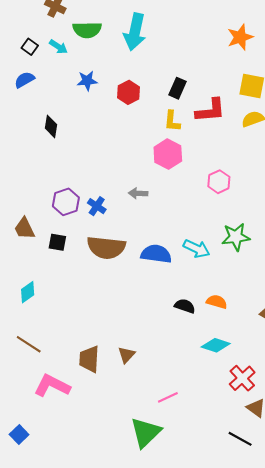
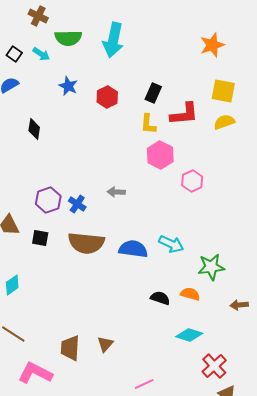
blue star: (87, 81) -> (68, 86), turned 30
pink hexagon: (168, 154) -> (160, 155), moved
green star: (236, 237) -> (211, 267), moved

